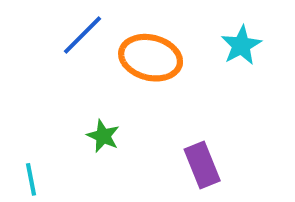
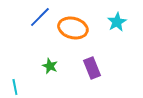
purple rectangle: (202, 165) -> (92, 68), moved

